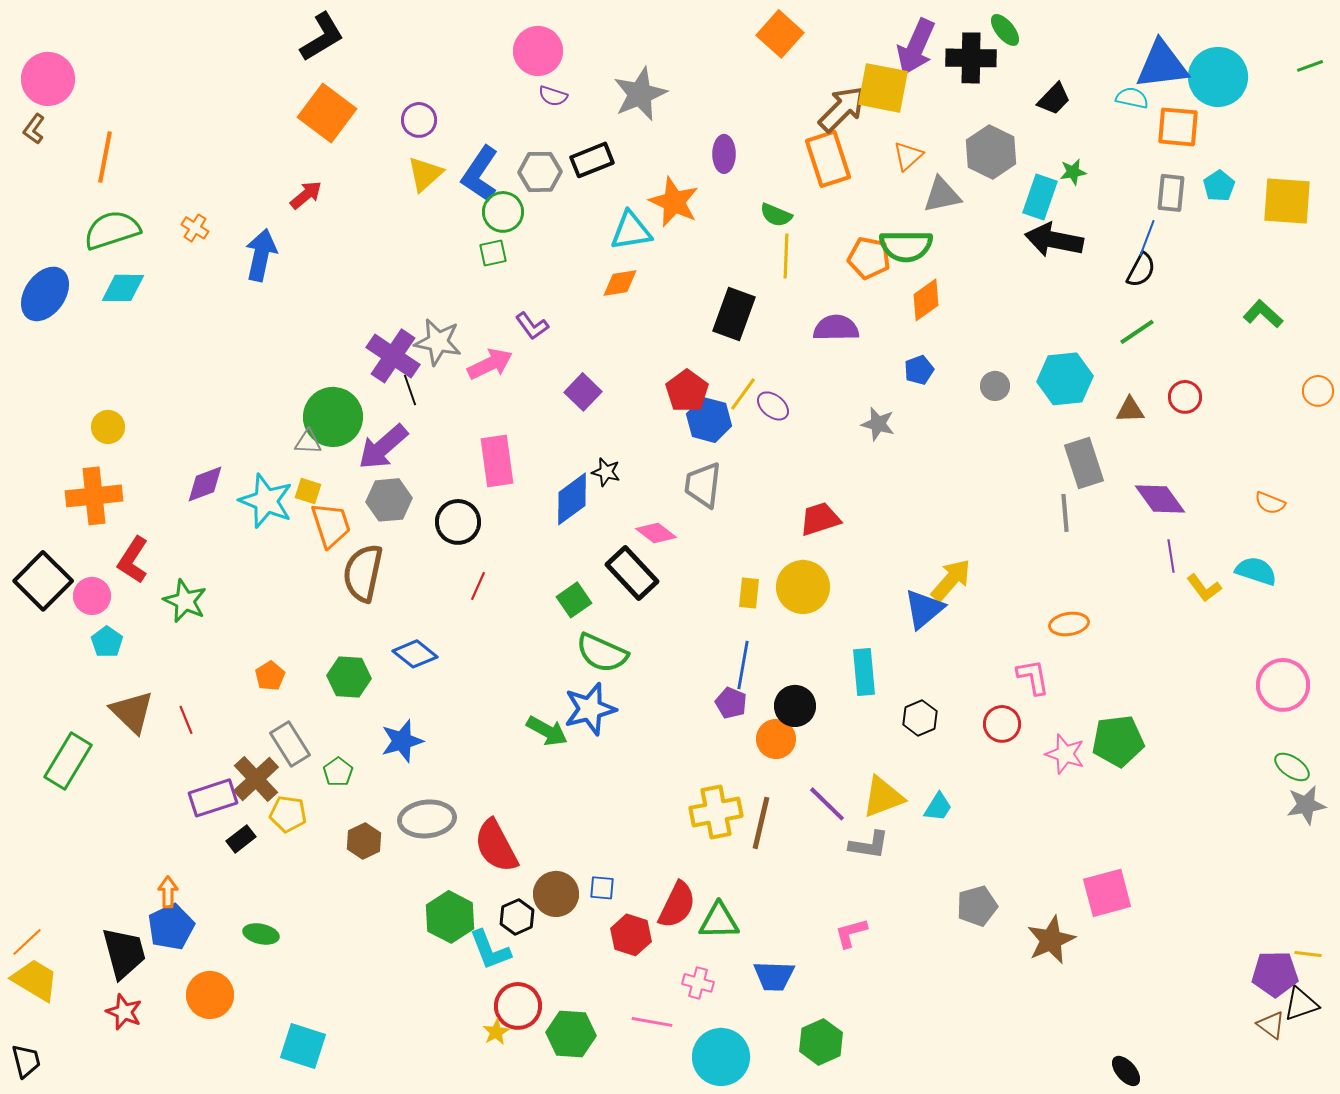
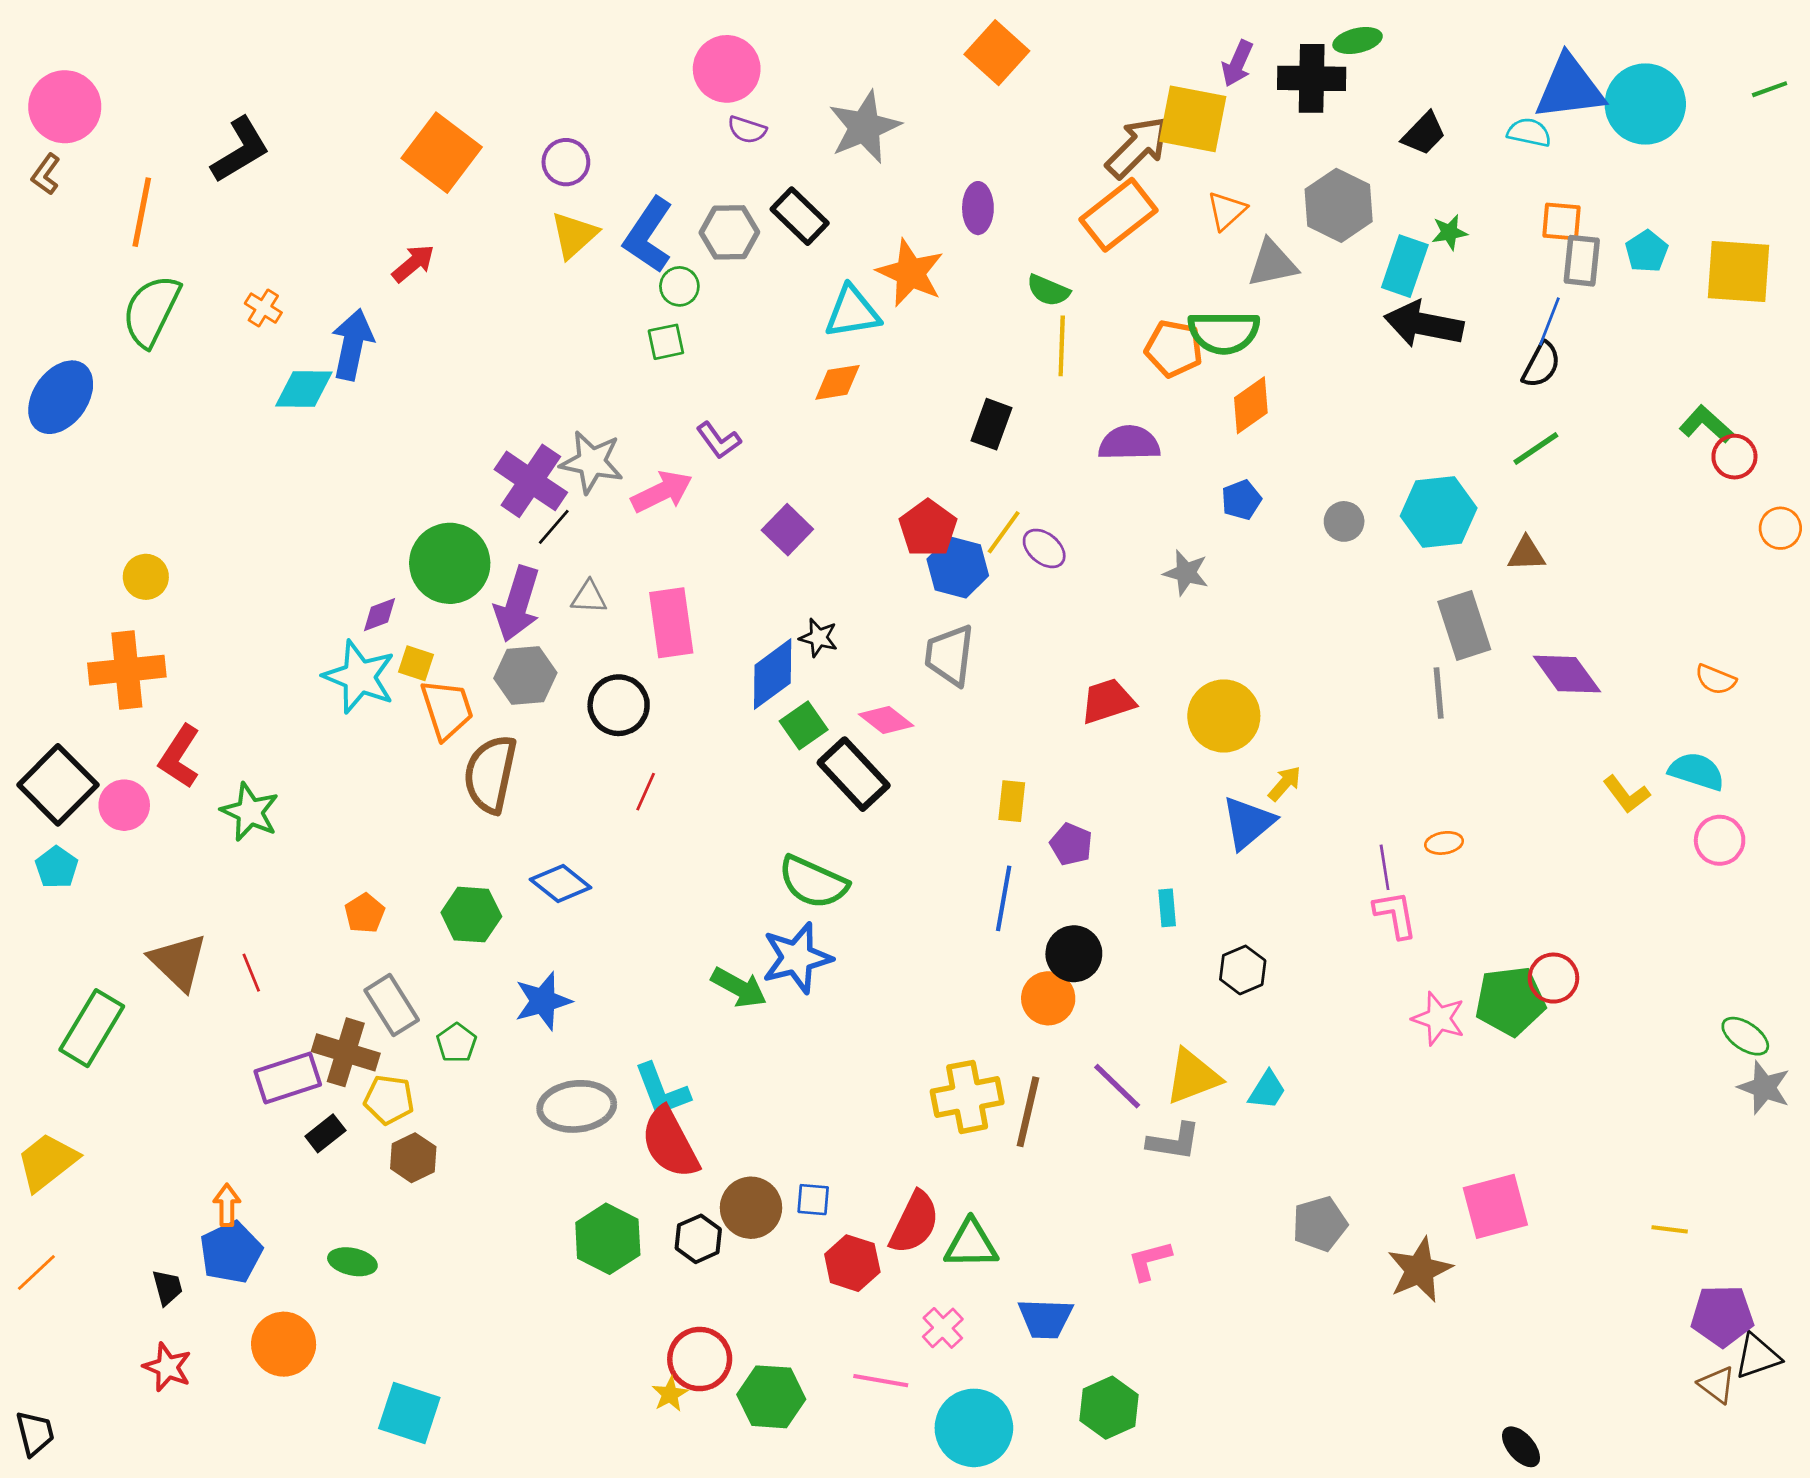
green ellipse: (1005, 30) -> (1358, 41), turned -64
orange square: (780, 34) -> (997, 53), moved
black L-shape: (322, 37) -> (240, 150), moved
purple arrow: (916, 47) -> (1237, 63), size x0.6
orange square: (1178, 127) -> (1562, 222), moved, size x0.7
orange rectangle: (828, 159) -> (1118, 215), turned 70
black rectangle: (592, 160) -> (800, 216), turned 66
green circle: (503, 212) -> (679, 286), size x0.7
green semicircle: (112, 230) -> (151, 311), turned -46
cyan diamond: (123, 288) -> (304, 389), moved
black rectangle: (734, 314) -> (991, 424), size x0.7
black line: (410, 390) -> (554, 527), turned 60
red circle: (1185, 397) -> (1734, 457), moved
gray triangle: (308, 442) -> (589, 597), moved
purple arrow: (383, 447) -> (517, 604), turned -32
purple diamond: (205, 484) -> (379, 615), moved, size x0.7
purple line: (1171, 556) -> (1385, 867), moved
yellow arrow: (951, 580) -> (1285, 784), size x0.6
yellow circle: (803, 587) -> (1224, 716), moved
green square: (574, 600) -> (804, 725), moved
orange ellipse: (1069, 624) -> (1444, 843), size x0.7
cyan pentagon: (107, 642) -> (57, 867), moved
cyan rectangle: (864, 672) -> (1167, 908), size x0.6
pink circle: (1283, 685) -> (1720, 840), moved, size x0.7
purple pentagon: (731, 703) -> (1071, 844), moved
red circle: (1002, 724) -> (1553, 978), moved
brown cross: (256, 779) -> (346, 1052), turned -30
gray star: (1306, 805) -> (1764, 1087), turned 30
brown hexagon: (364, 841) -> (413, 1158), moved
cyan L-shape: (490, 950) -> (662, 1090), moved
black trapezoid: (124, 953) -> (167, 1287), size x0.5
yellow line: (1308, 954) -> (1670, 1229), moved
yellow trapezoid: (35, 980) -> (47, 1162), moved, turned -69
pink cross: (698, 983) -> (943, 1328), turned 32

